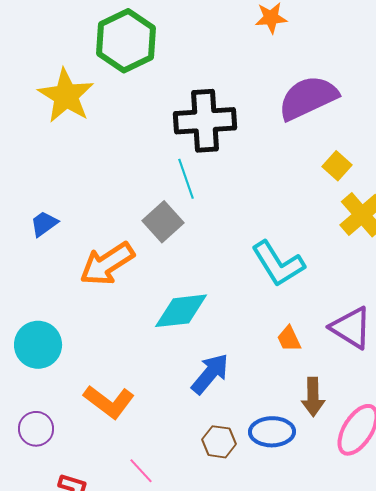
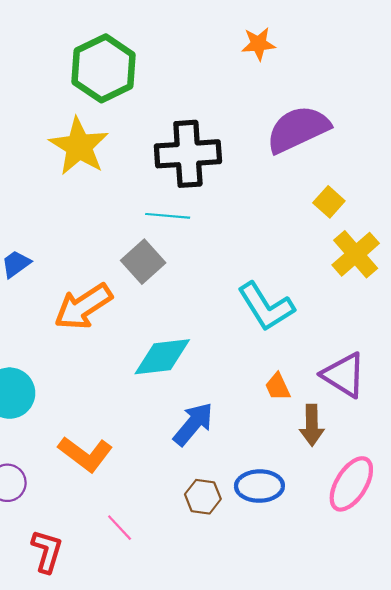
yellow star: (66, 96) -> (79, 146), moved
cyan line: (186, 179) -> (168, 216), turned -66
brown arrow: (313, 397) -> (312, 425), moved

